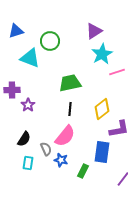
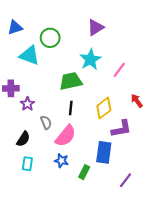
cyan star: (102, 54) -> (90, 59), moved
pink line: (117, 72) -> (119, 70), turned -35
gray semicircle: (46, 149) -> (46, 122), moved

